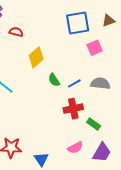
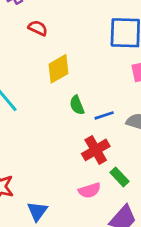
red cross: (73, 109) -> (96, 150), turned -30
pink semicircle: (75, 148) -> (89, 190), moved

